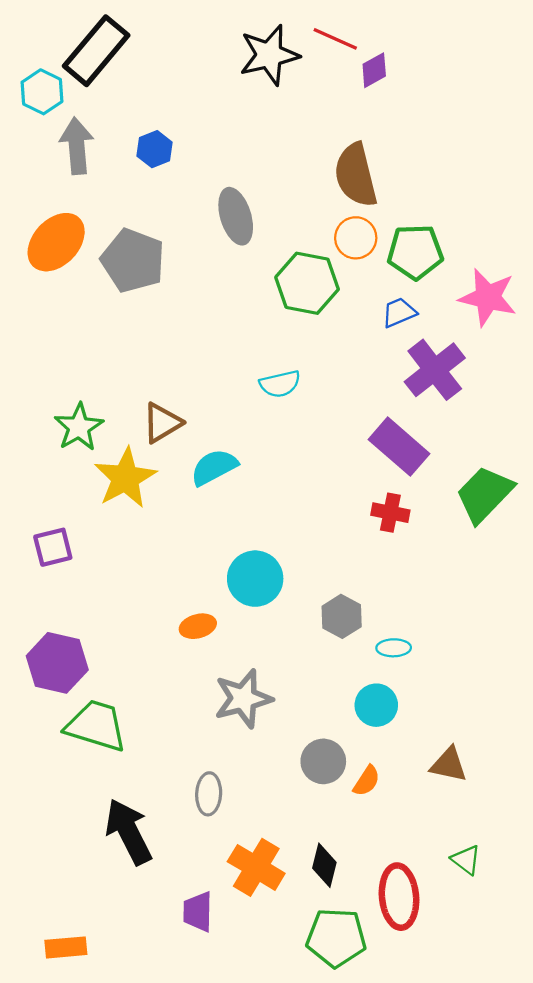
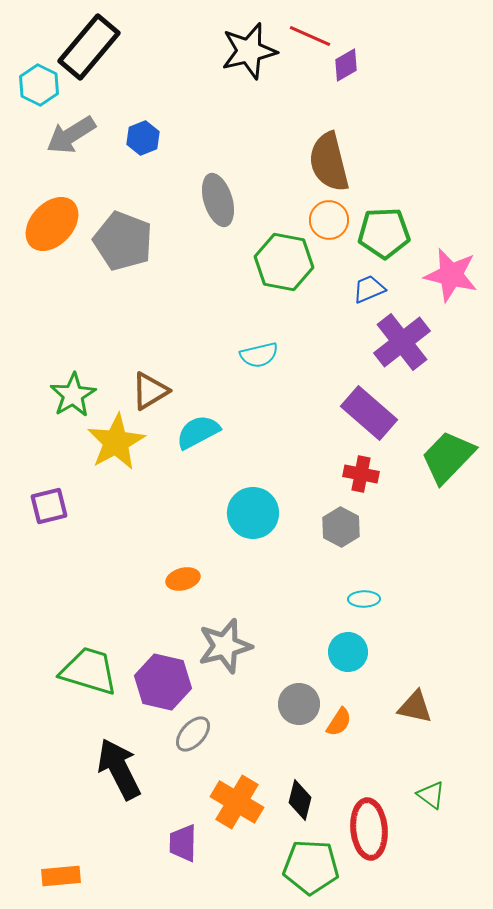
gray arrow: (77, 146) -> (71, 135), turned -117
cyan circle: (255, 579) -> (253, 513), moved
gray hexagon: (342, 616) -> (341, 527), moved
purple hexagon: (57, 663) -> (163, 682), moved
gray ellipse: (209, 794) -> (193, 734), turned 39

